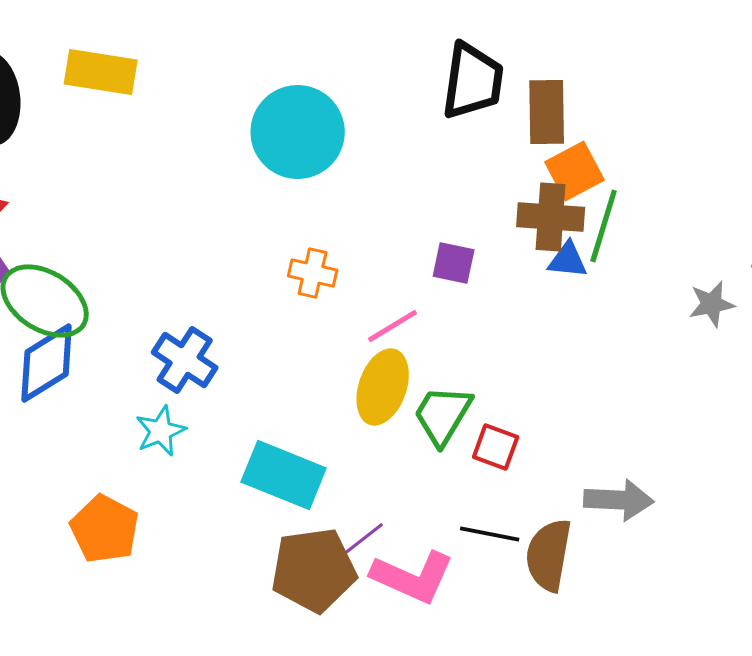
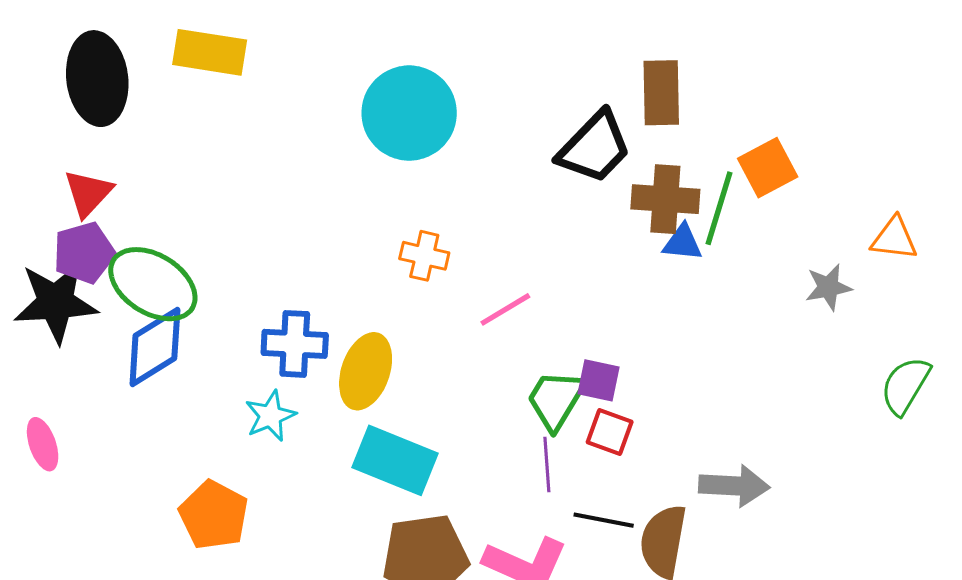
black trapezoid: (473, 81) -> (594, 147), moved, turned 36
orange square: (575, 171) -> (768, 168), moved
purple square: (454, 263) -> (599, 380), moved
blue cross: (185, 360) -> (295, 344), turned -30
yellow ellipse: (383, 387) -> (366, 371), moved
purple line: (361, 541) -> (547, 464), moved, turned -56

